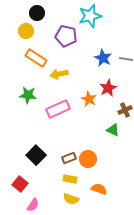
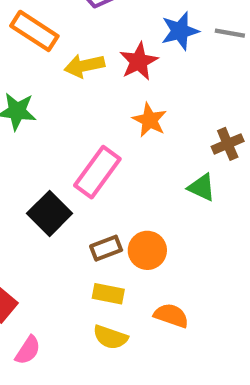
blue star: (103, 58) -> (180, 31), turned 30
red star: (108, 88) -> (139, 61), moved
pink rectangle: (58, 109) -> (97, 172), moved, turned -30
black square: (36, 155) -> (50, 213), moved

